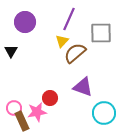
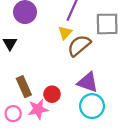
pink circle: (14, 108) -> (13, 114), moved
cyan circle: (104, 113) -> (92, 106), moved
brown rectangle: (22, 121) -> (24, 87), moved

